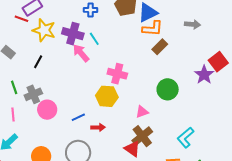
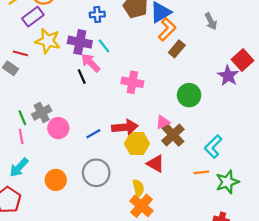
red line: (21, 19) -> (20, 53), moved
gray arrow: (193, 24) -> (211, 21), turned 63
orange L-shape: (152, 28) -> (167, 29), turned -45
black line: (38, 62) -> (82, 77), moved, turned -48
green line: (14, 87) -> (22, 118), moved
yellow hexagon: (107, 96) -> (137, 144), moved
red arrow: (98, 127) -> (125, 127), moved, size x1.6
brown cross: (142, 136) -> (173, 135), moved

